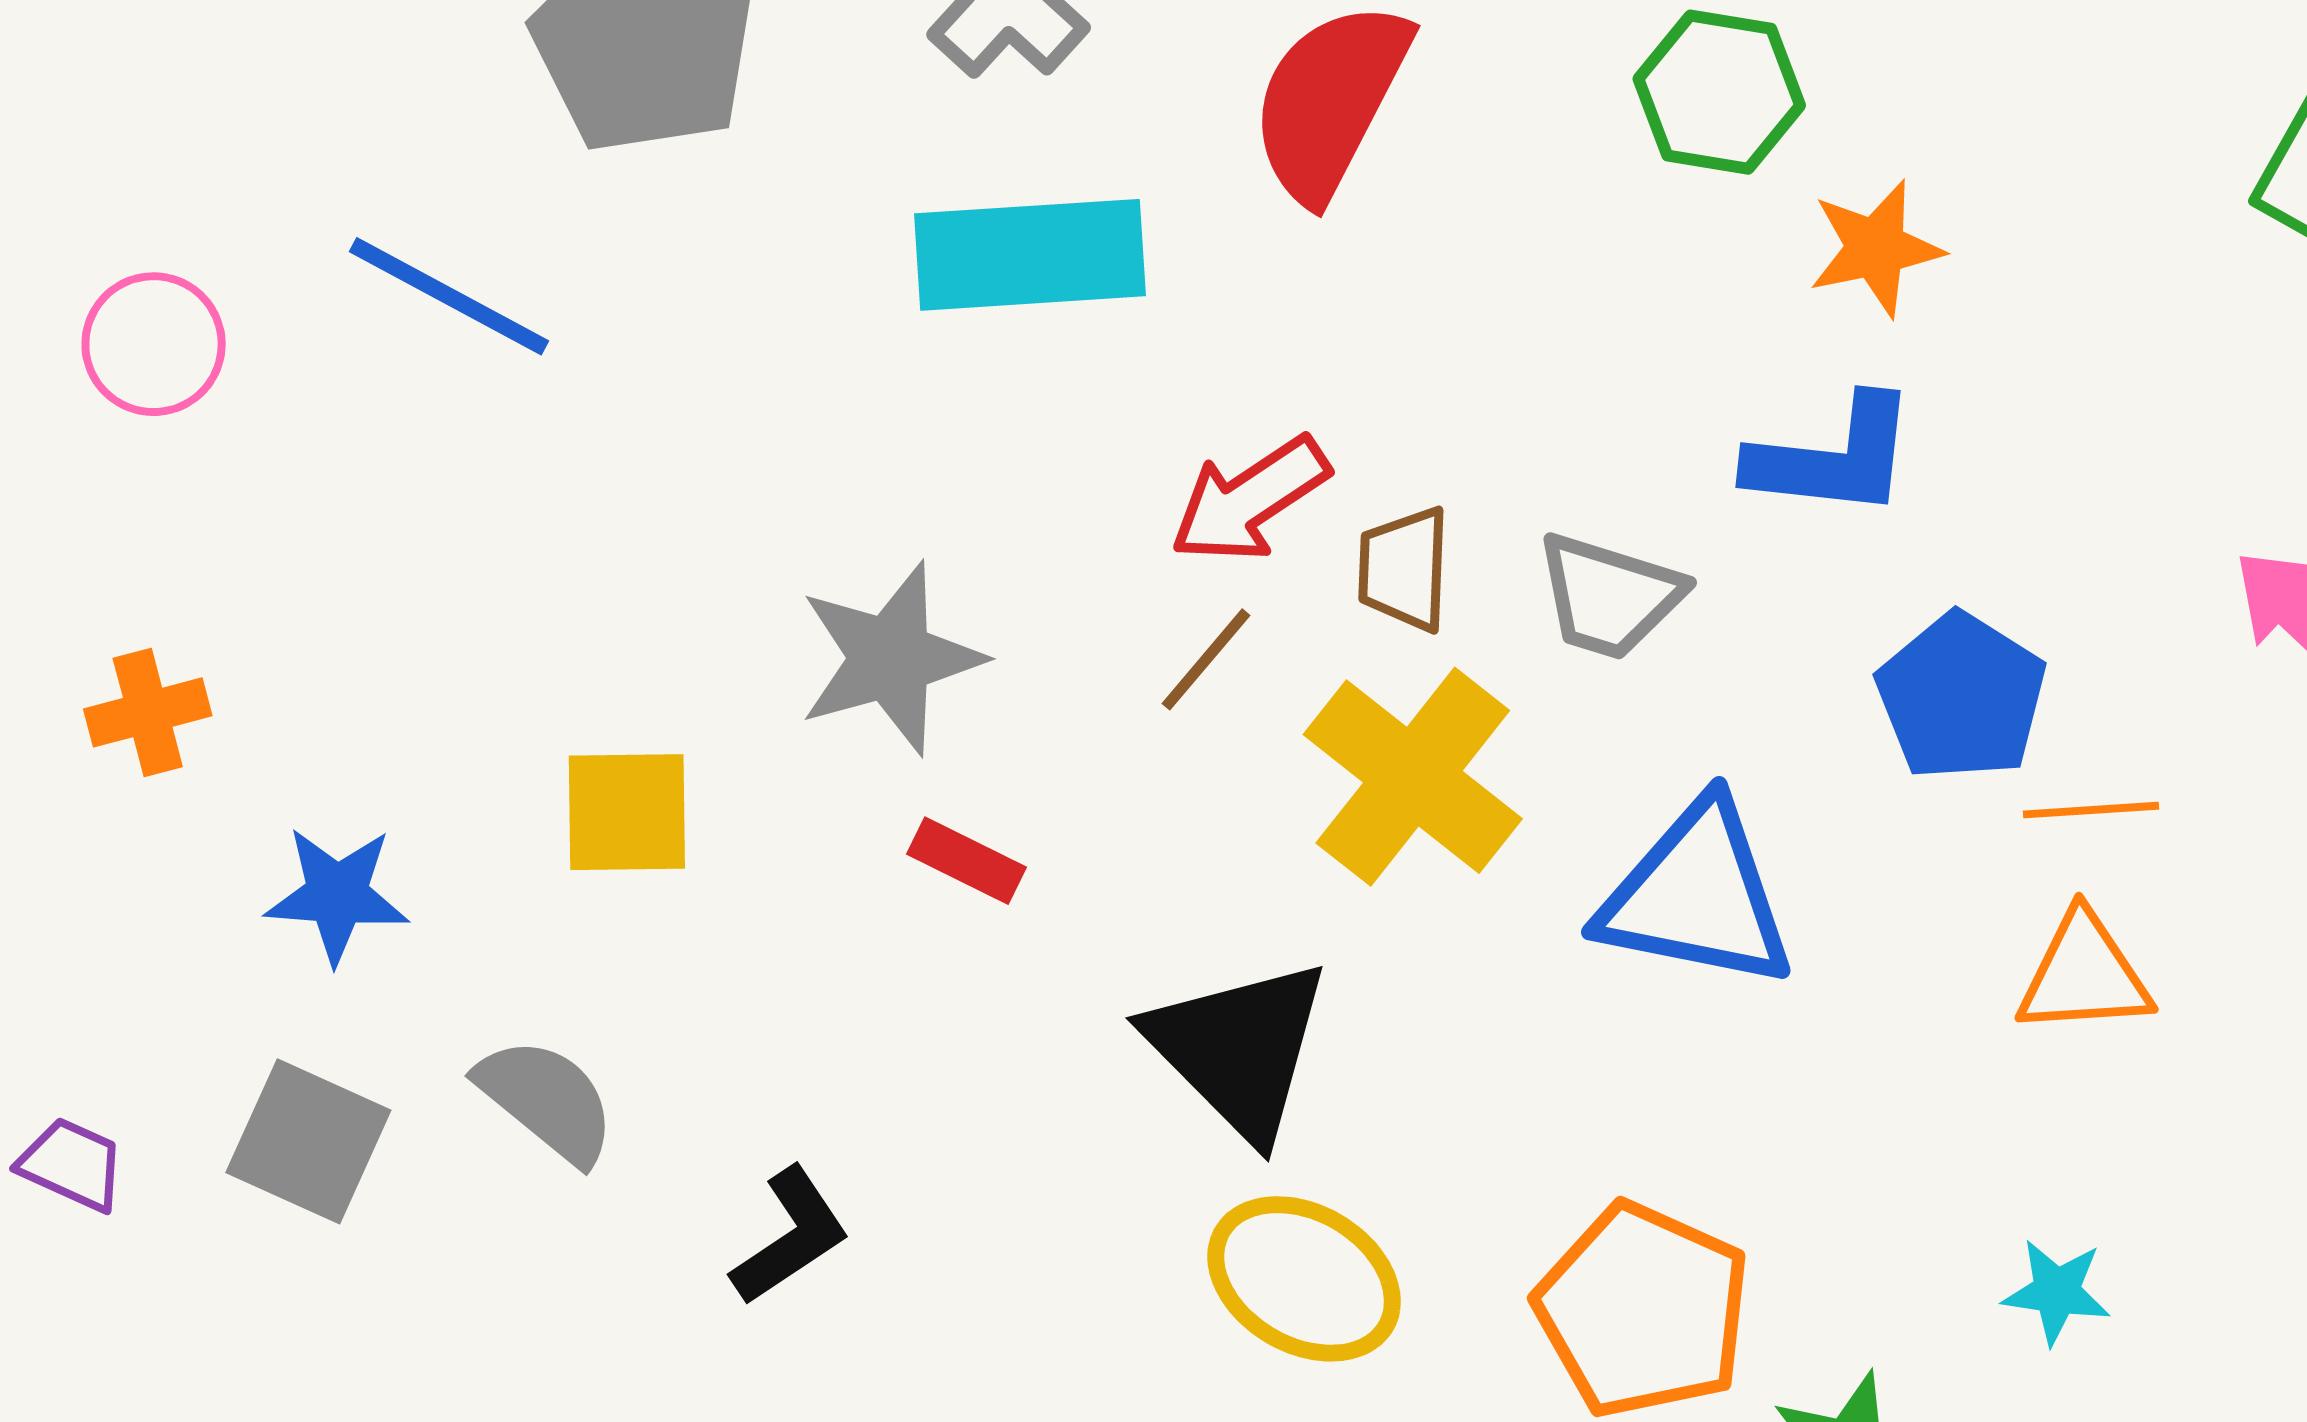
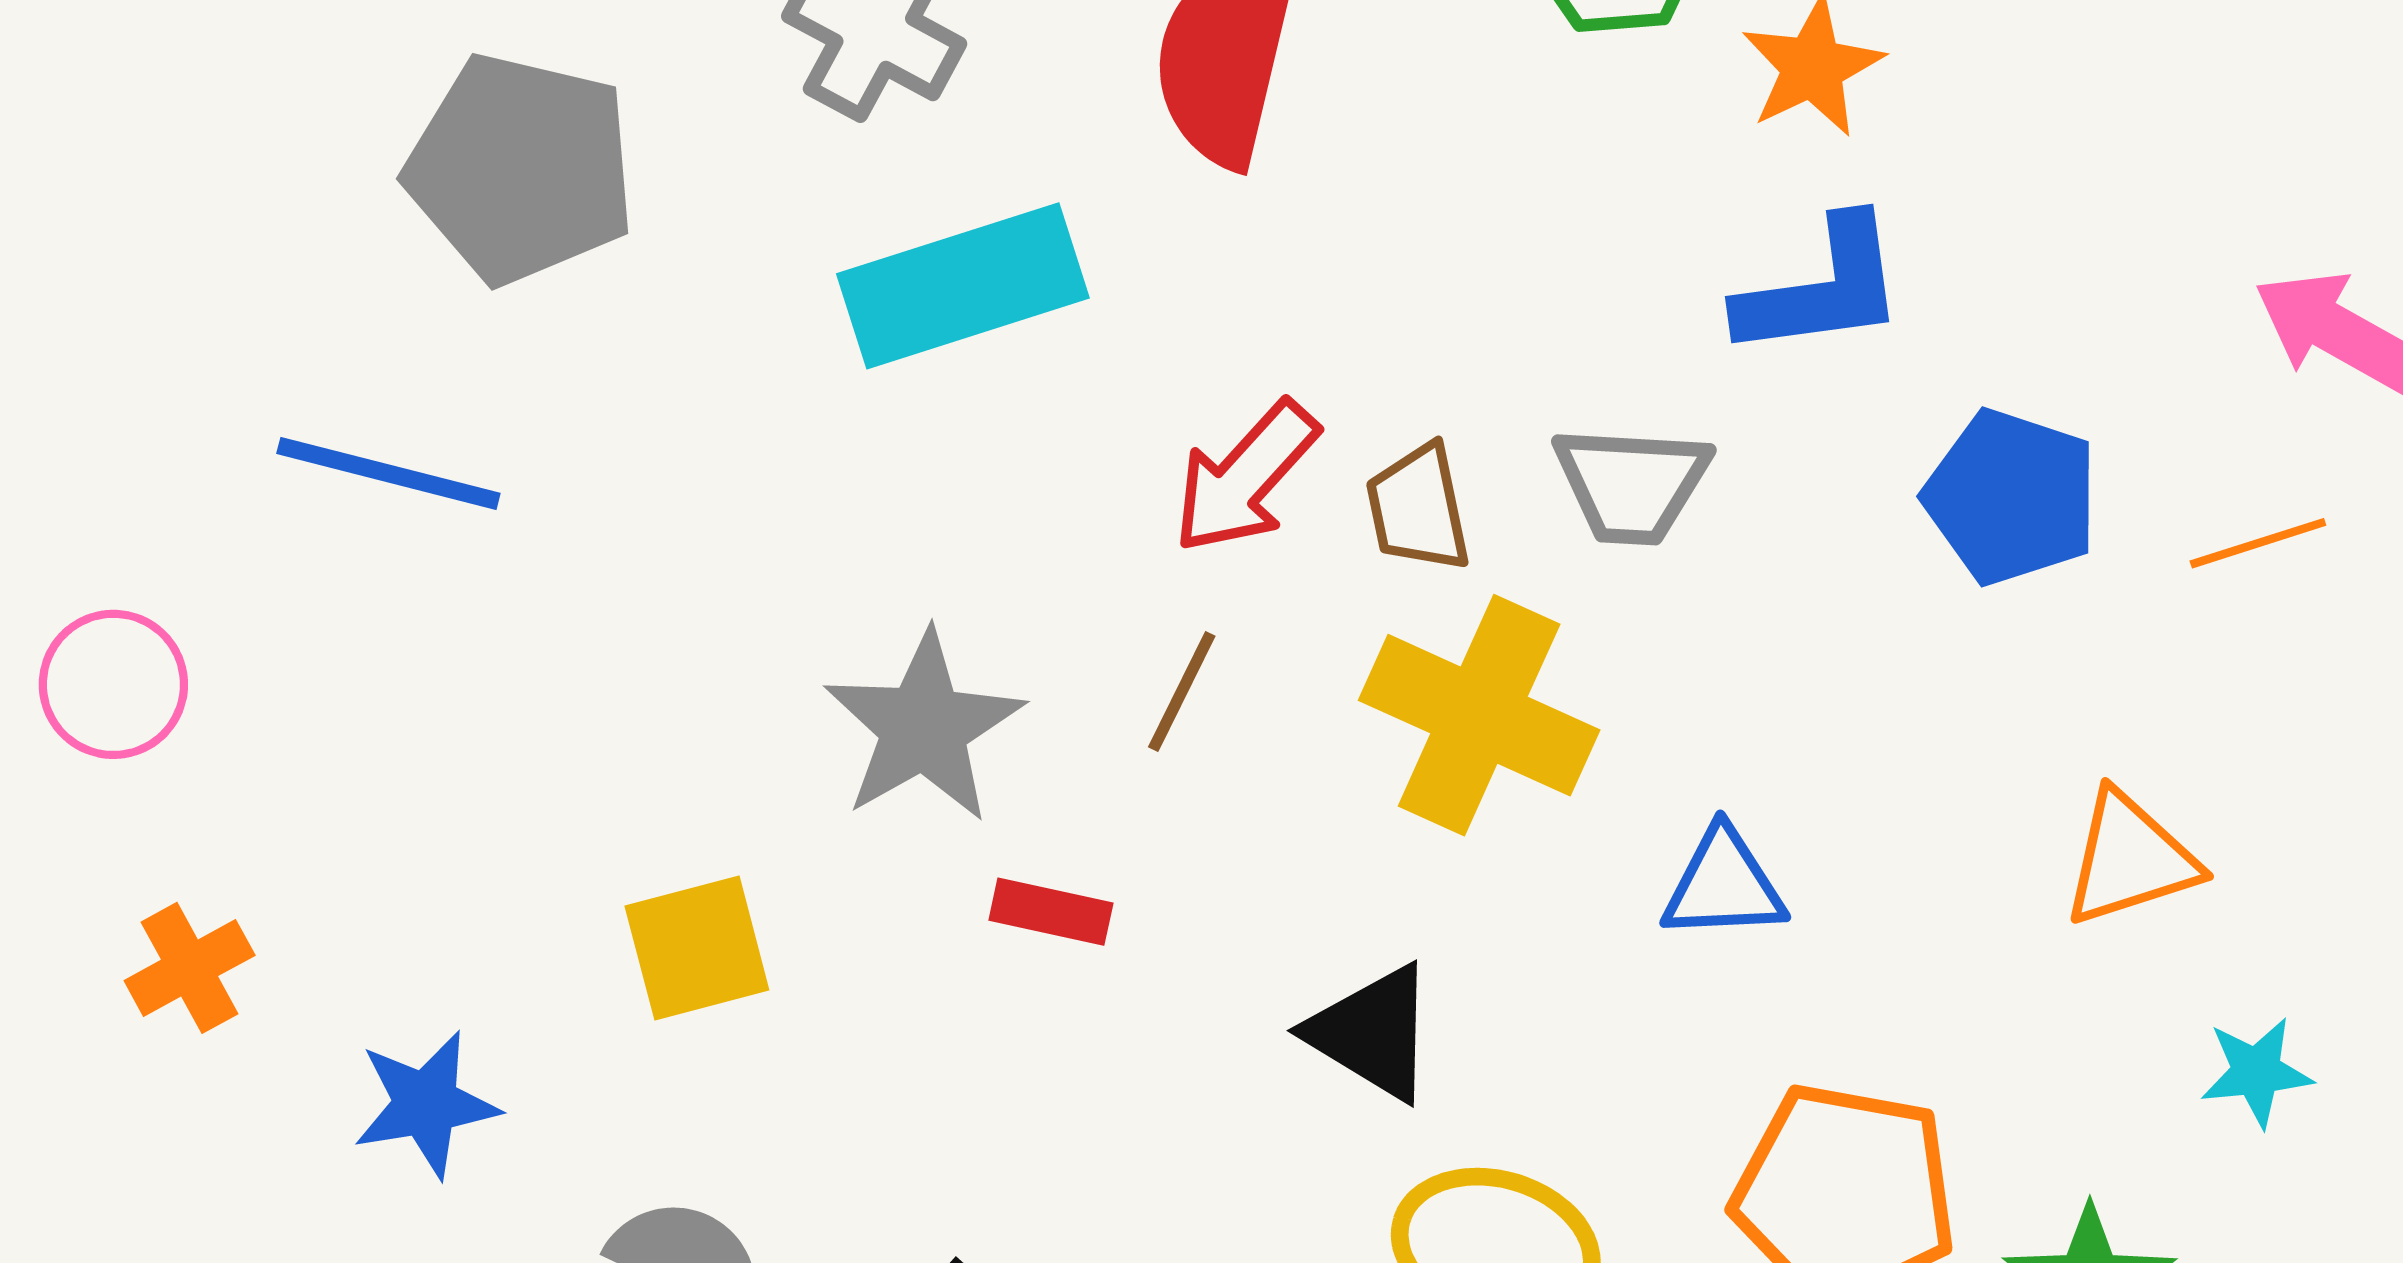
pink circle: (154, 344) -> (113, 684), moved
brown line: (1206, 659) -> (1182, 692), moved
orange line: (2091, 810) -> (2258, 543), moved
blue triangle: (1697, 896) -> (1724, 885), moved, size x0.6
orange triangle: (2084, 975) -> (2130, 859), moved
black triangle: (1239, 1049) -> (1372, 1033), size x0.7

